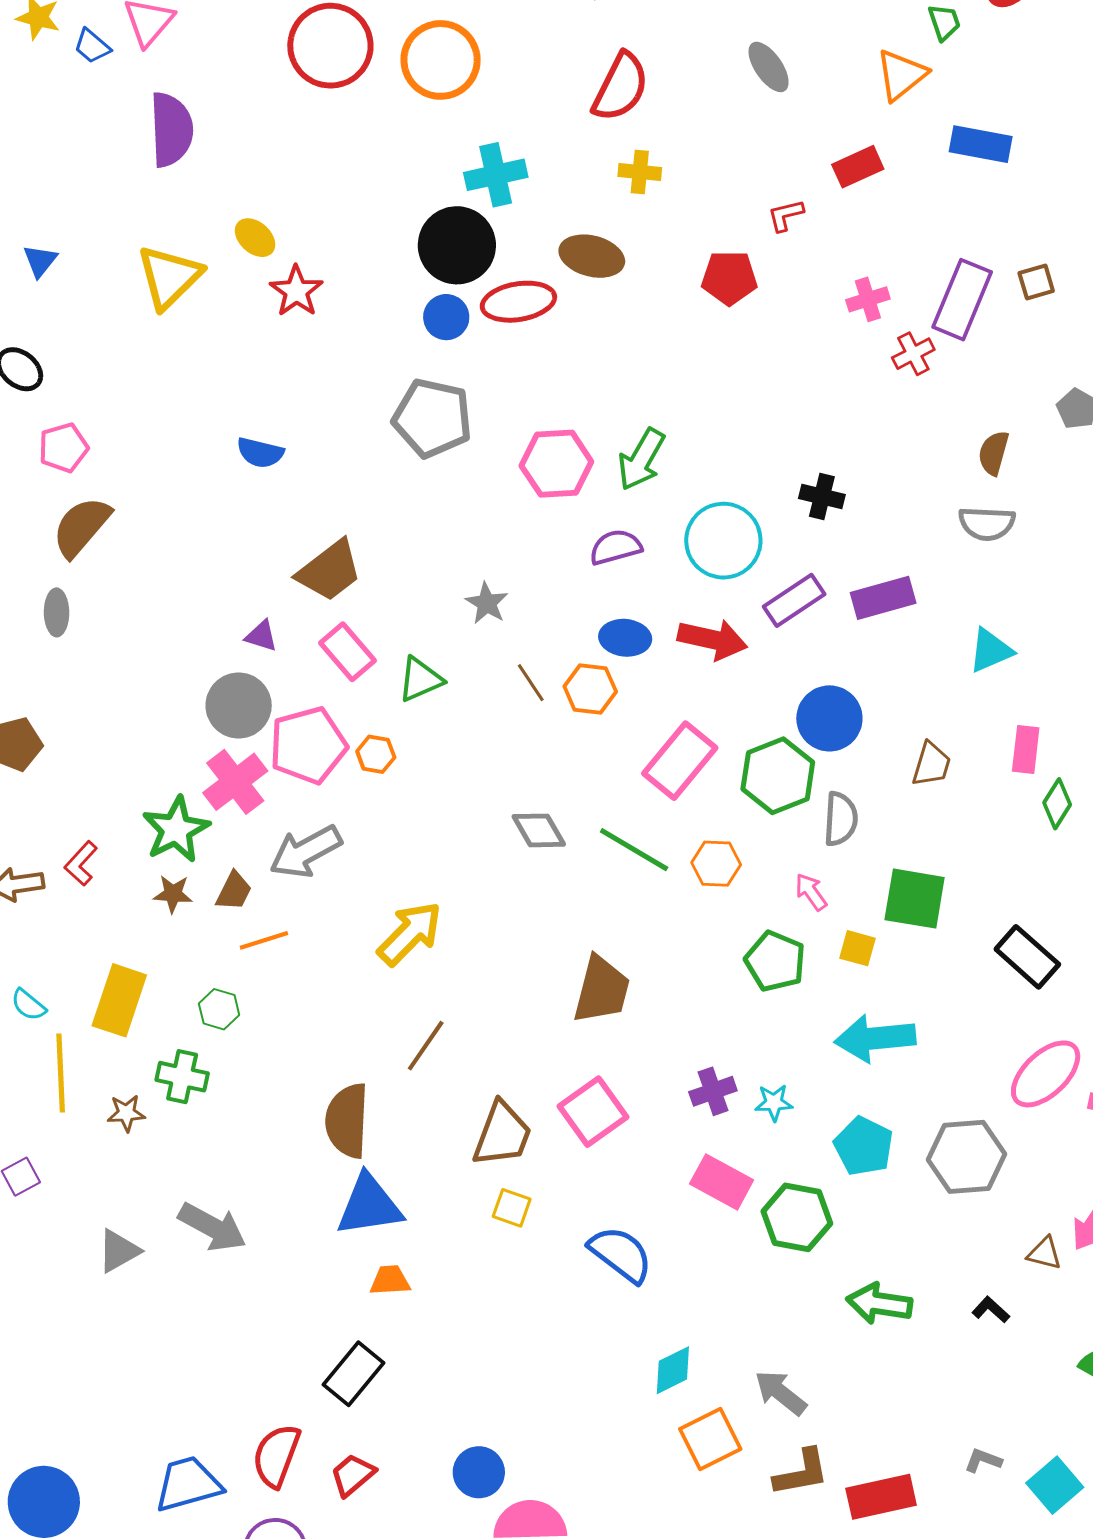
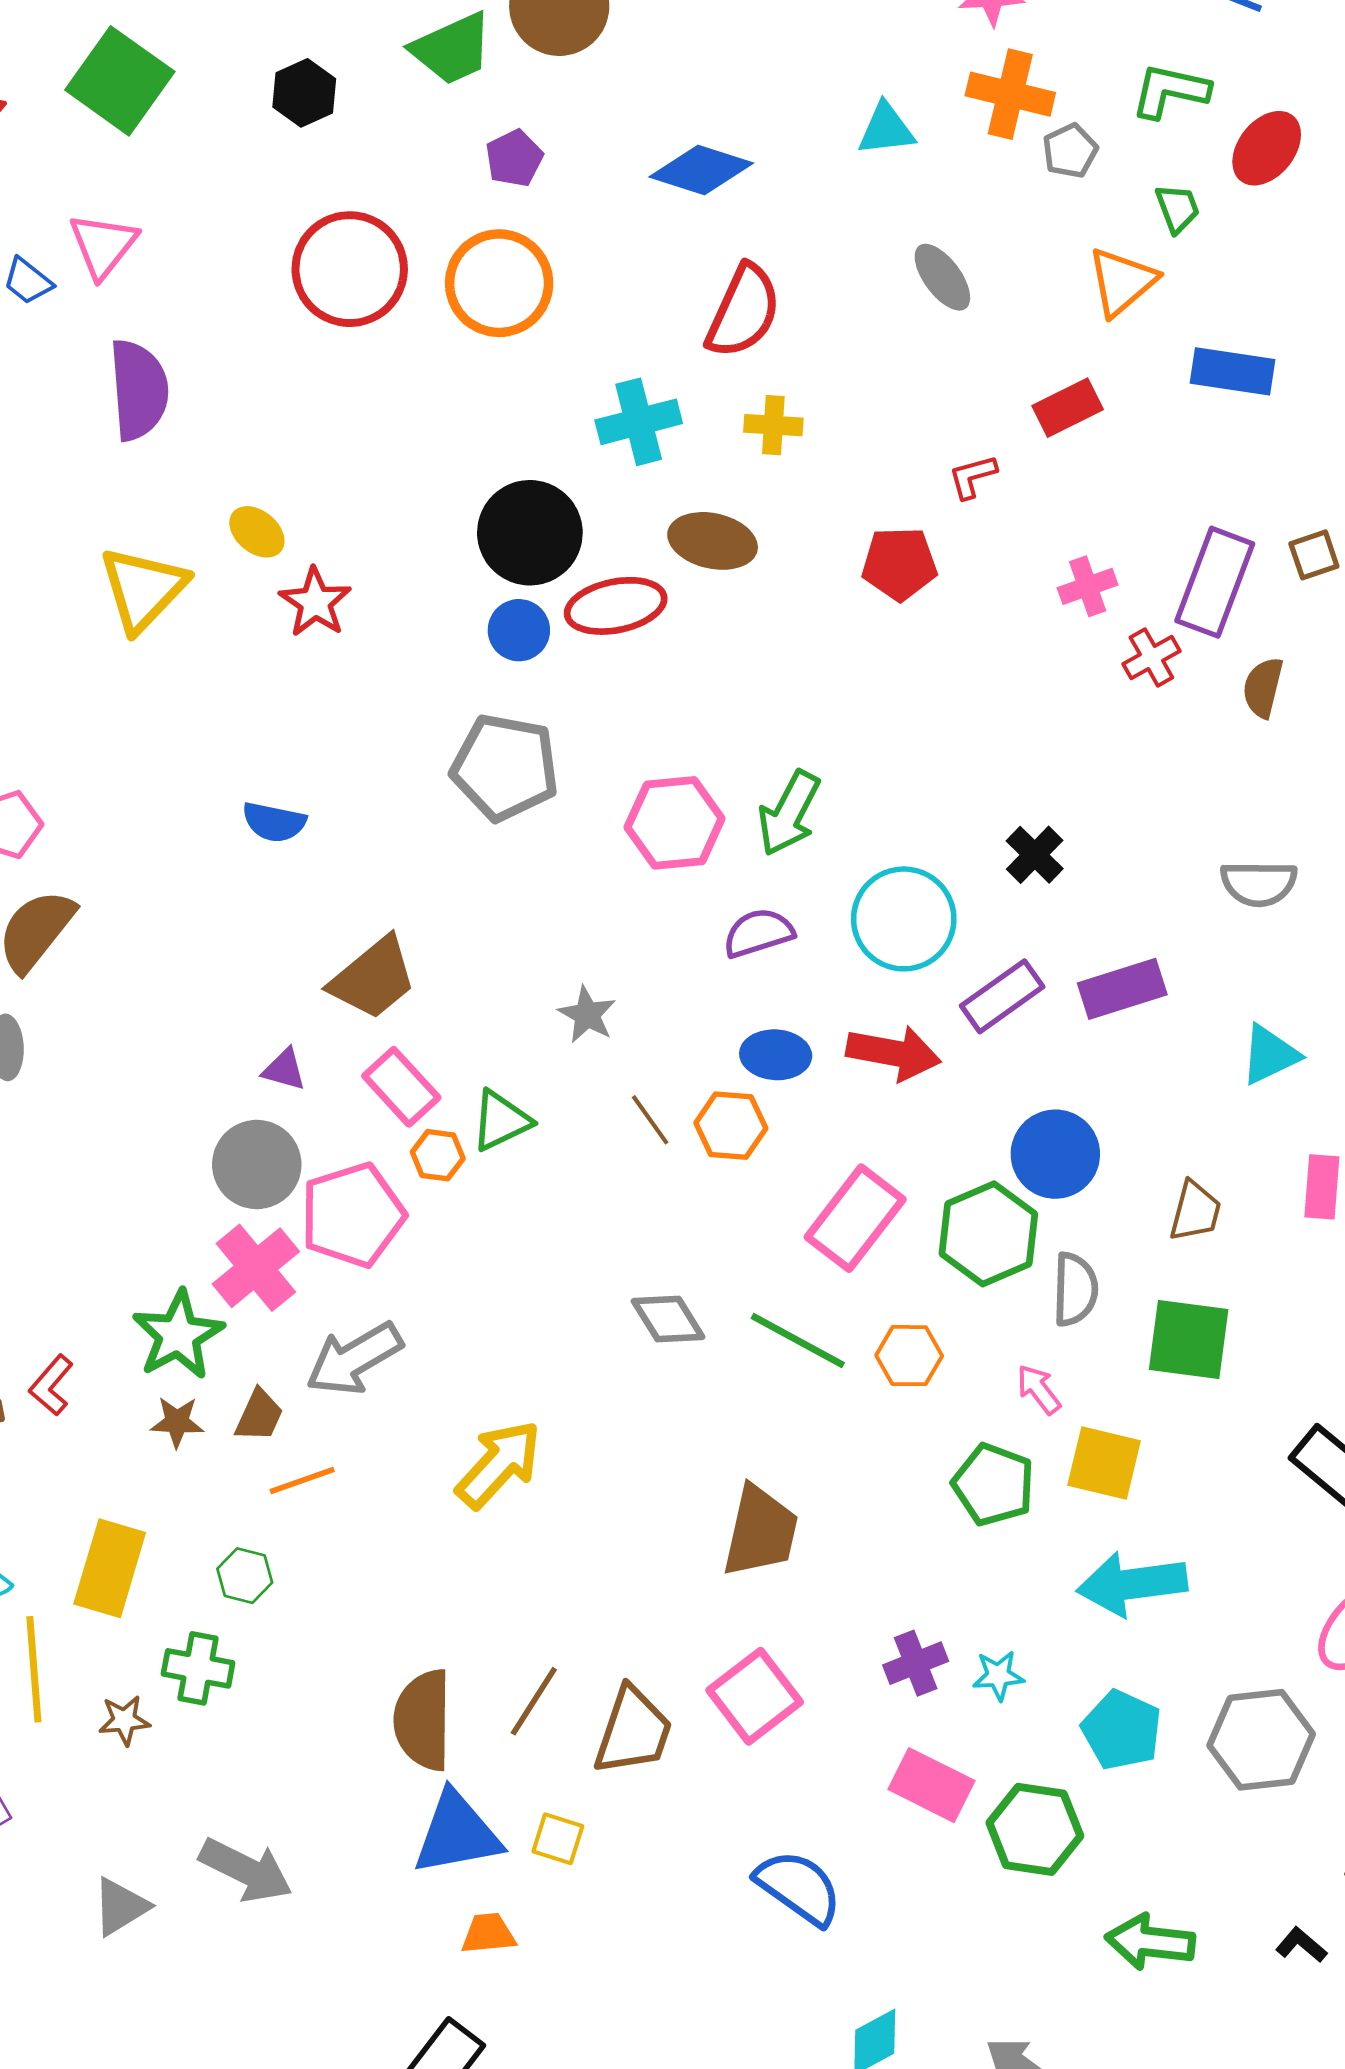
cyan cross: (496, 175) -> (639, 422), moved
brown semicircle: (994, 453) -> (1263, 687), moved
black cross: (822, 496) -> (1035, 855), turned 33
orange hexagon: (376, 754) -> (438, 1155), moved
green square: (915, 899) -> (1189, 1339), moved
yellow square: (858, 948) -> (1104, 1463), size x1.5
brown line: (426, 1046) -> (534, 1701), moved
yellow square: (512, 1208) -> (558, 1839), moved

